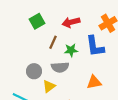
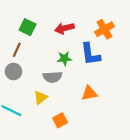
green square: (37, 21) -> (28, 27), turned -35
brown line: (53, 42) -> (17, 50), moved
gray circle: (34, 71) -> (13, 72), moved

